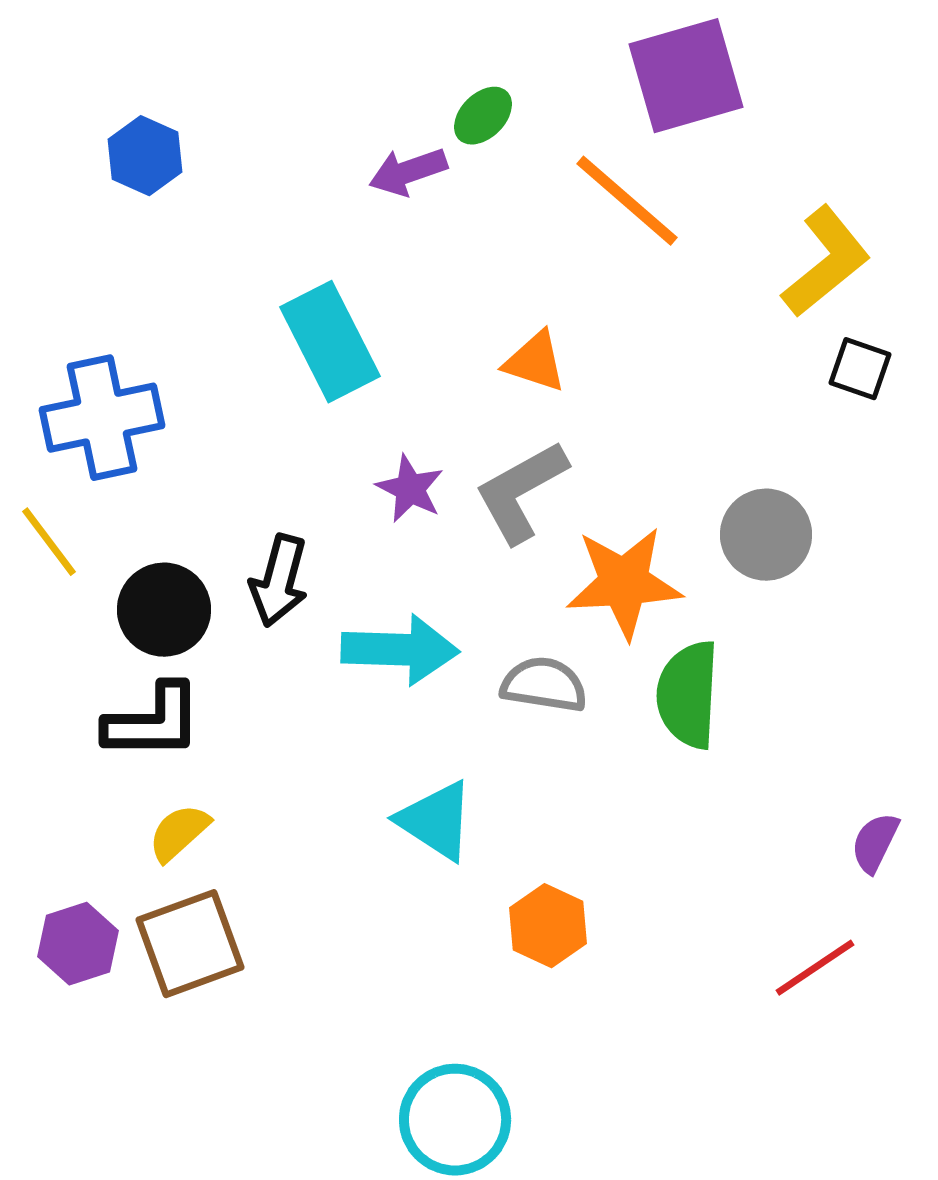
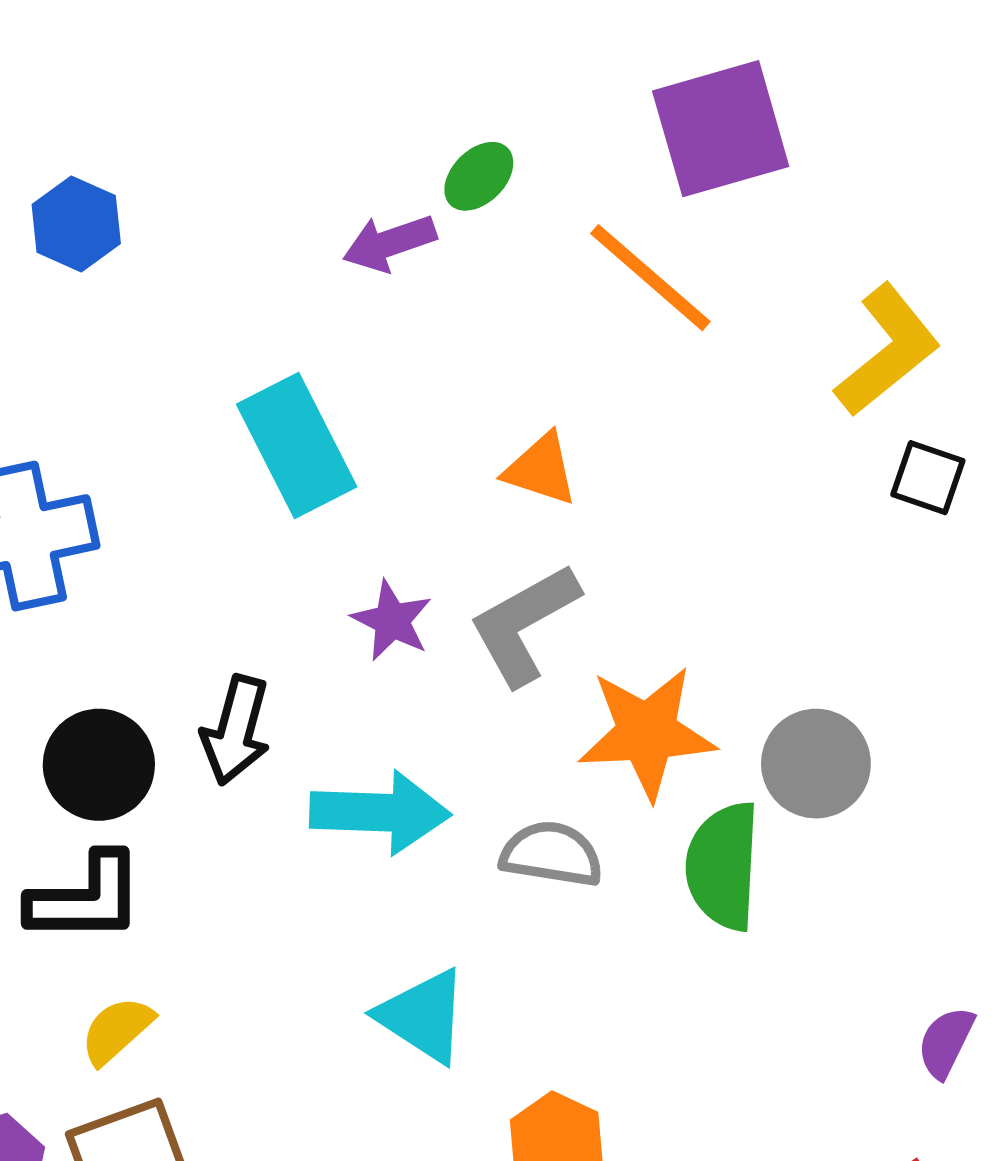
gray circle: (766, 535) -> (816, 764), moved

